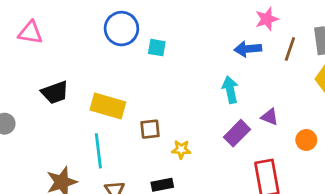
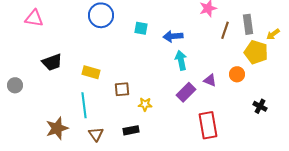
cyan square: (157, 48) -> (141, 28), moved
blue arrow: (248, 49) -> (173, 36), moved
yellow rectangle: (108, 106) -> (91, 72), size x0.7
orange circle: (306, 140) -> (237, 74), moved

